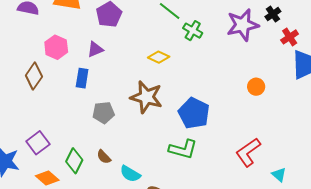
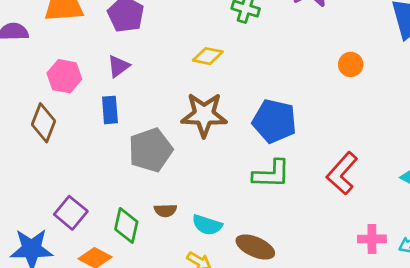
gray pentagon: (103, 113) -> (151, 150), size x1.4
red L-shape: (248, 152) -> (342, 173), moved
brown semicircle: (104, 157) -> (165, 210), turned -35

